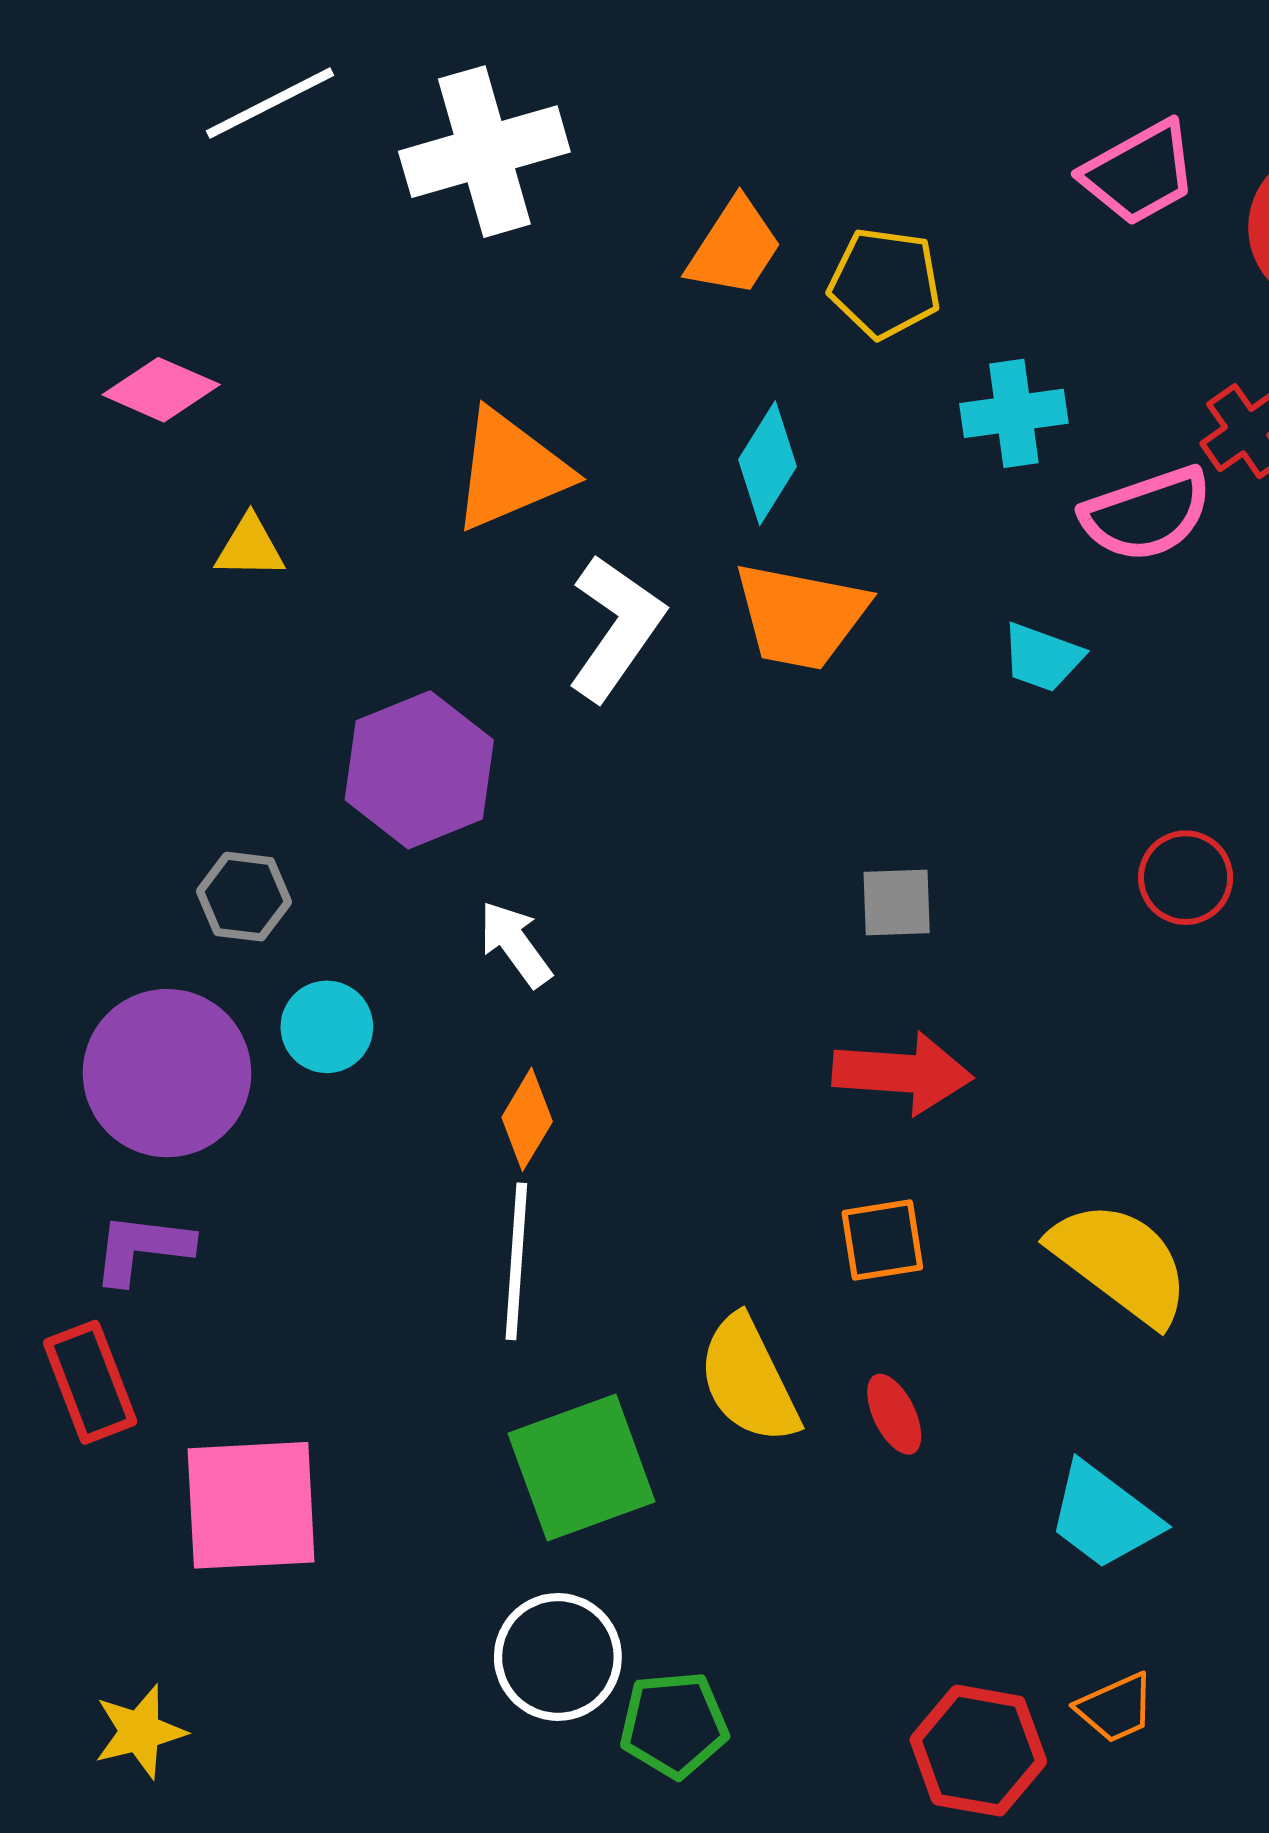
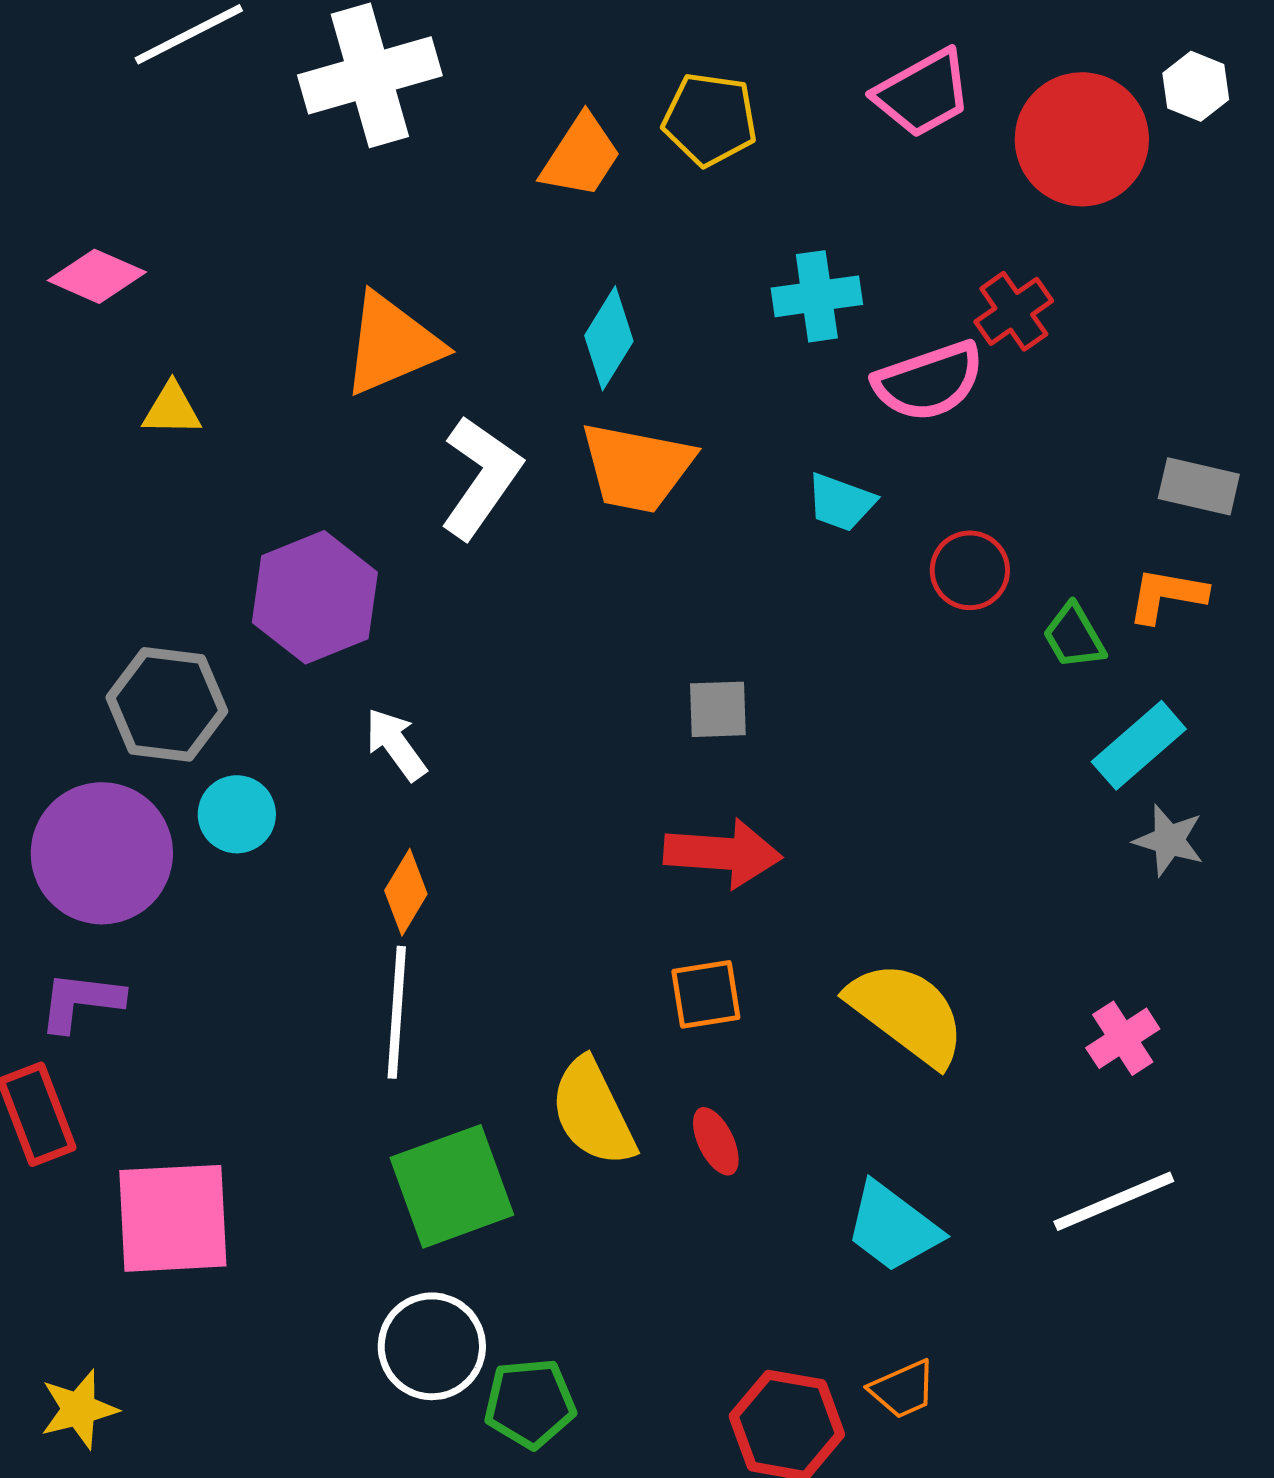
yellow pentagon: (885, 283) -> (710, 119), moved
red circle: (1186, 878) -> (970, 570), moved
gray hexagon: (244, 897) -> (167, 704), size x1.5

